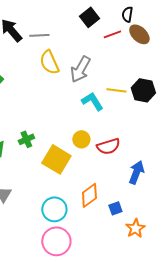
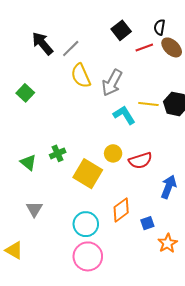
gray line: (39, 35) -> (71, 48), turned -42

